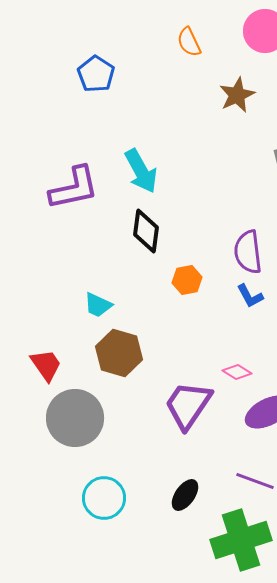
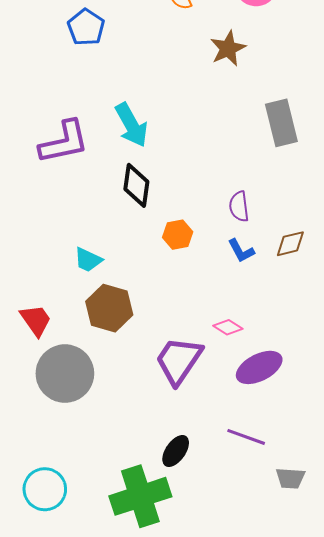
purple semicircle: (248, 252) -> (239, 206), size x0.7
cyan circle: (104, 498) -> (45, 489), moved
green cross: (241, 540) -> (140, 496), moved

